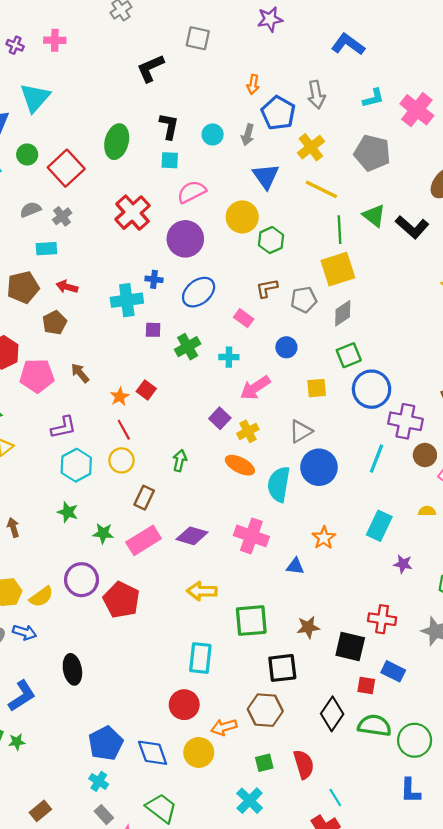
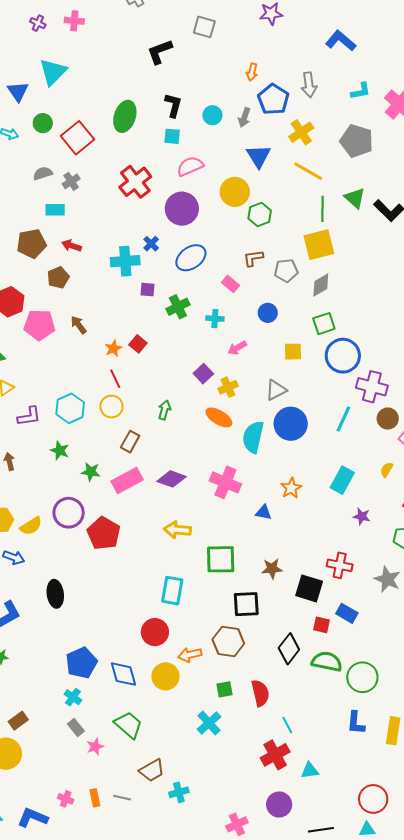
blue cross: (154, 279) -> (151, 244), turned 35
pink arrow: (255, 388) -> (237, 348), size x0.7
purple L-shape: (63, 427) -> (29, 416), moved
yellow semicircle: (427, 511) -> (387, 470), turned -63

